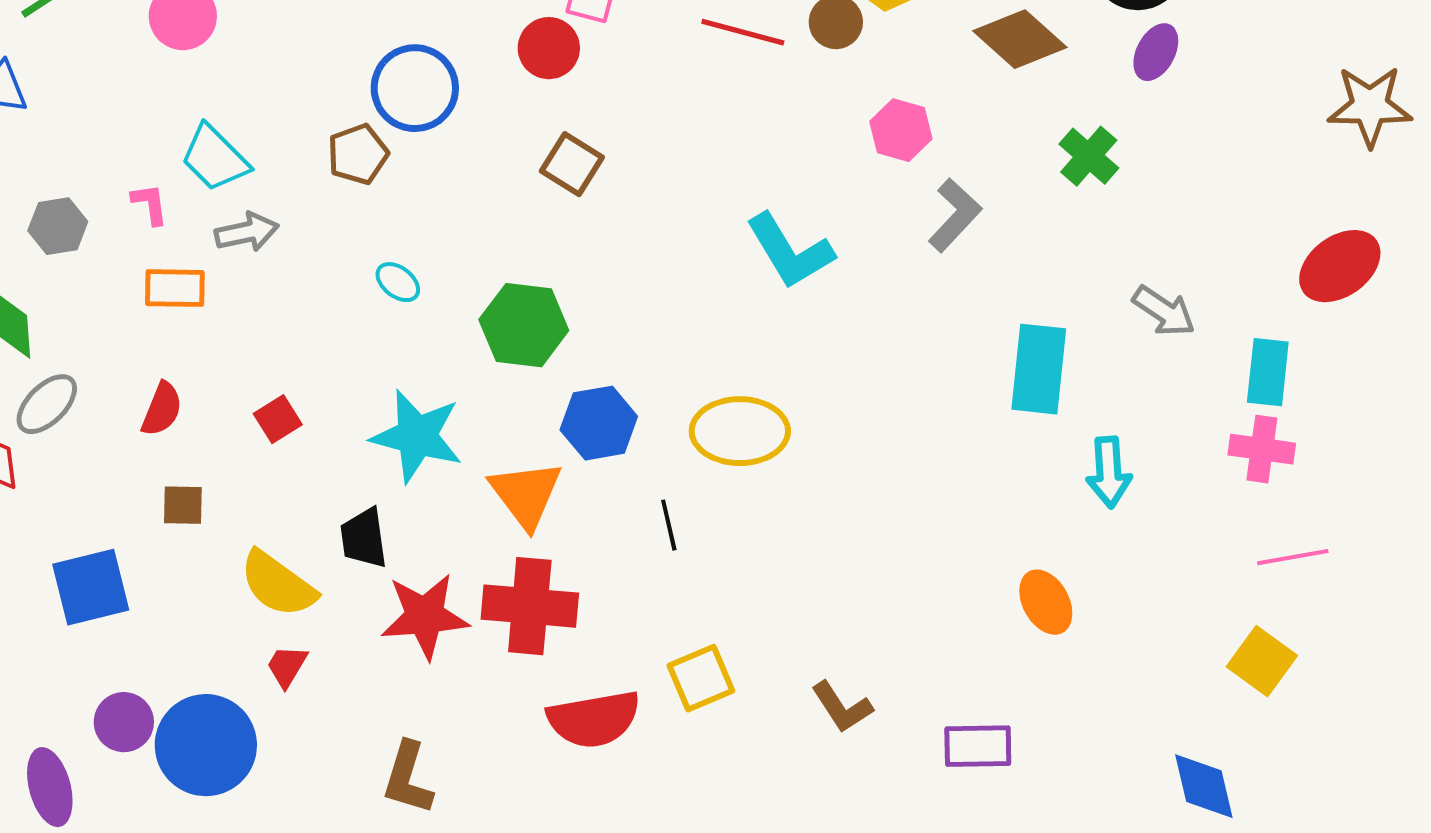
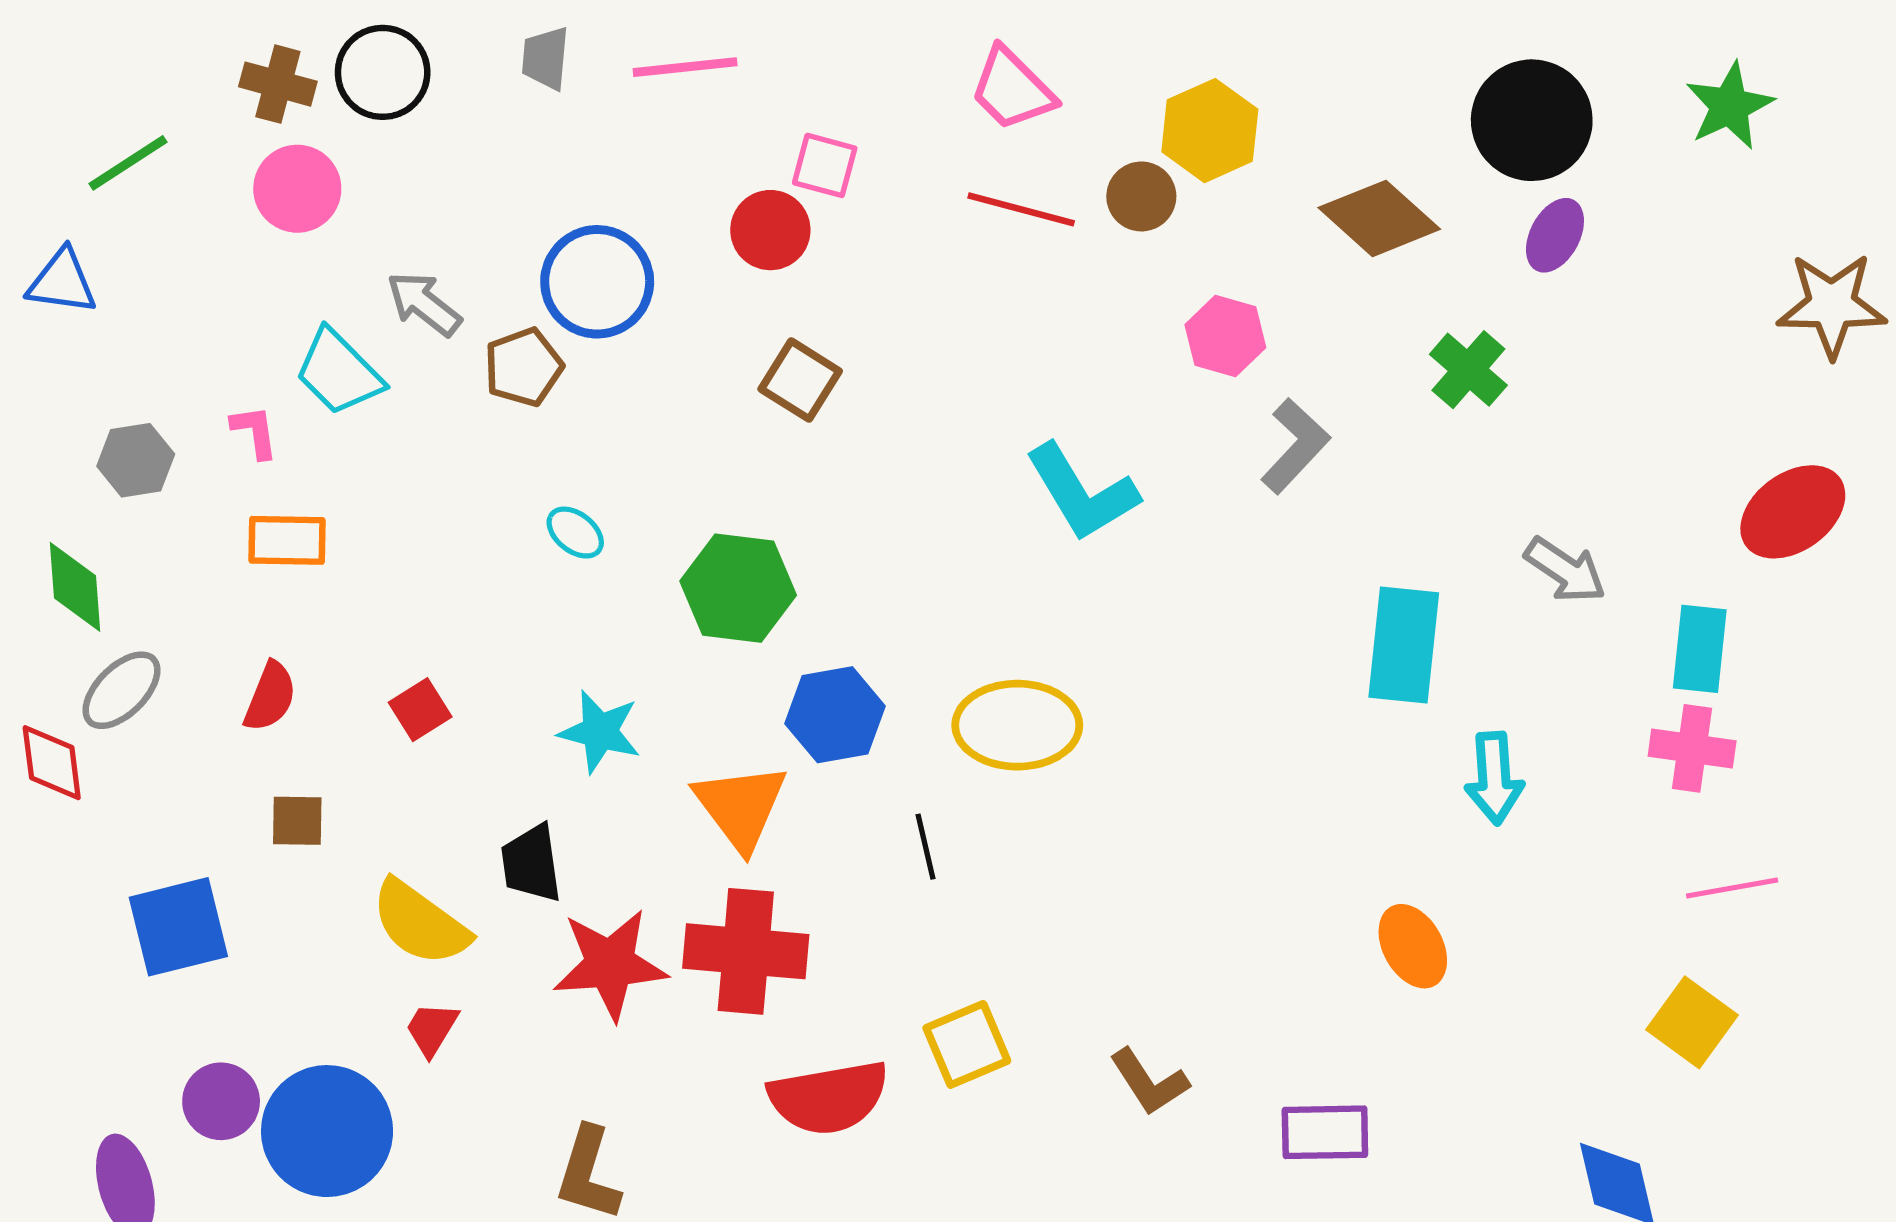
gray arrow: (247, 232) -> (424, 304), moved, turned -130
cyan star: (417, 436) -> (600, 732), size x0.7

